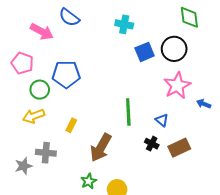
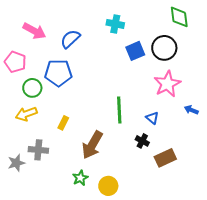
blue semicircle: (69, 17) -> (70, 39), moved, turned 100
blue arrow: (204, 104) -> (191, 110), moved
brown rectangle: (179, 148) -> (165, 158), moved

